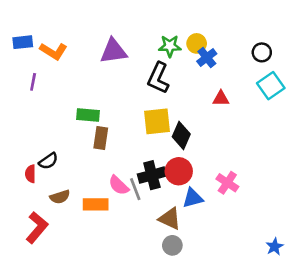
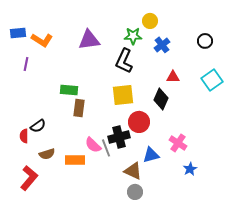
yellow circle: (197, 43) -> (150, 21), moved
cyan square: (271, 86) -> (212, 80), moved
black diamond: (181, 135) -> (161, 99), moved
red circle: (179, 171) -> (139, 122), moved
blue star: (275, 247) -> (190, 169), moved

